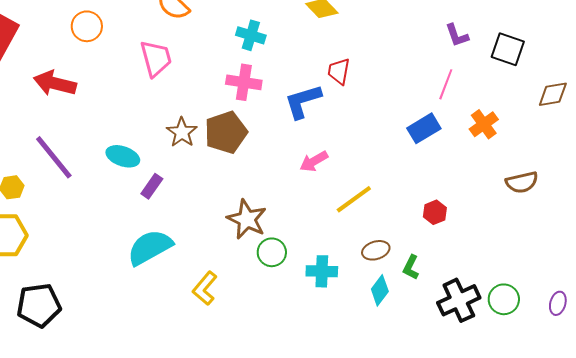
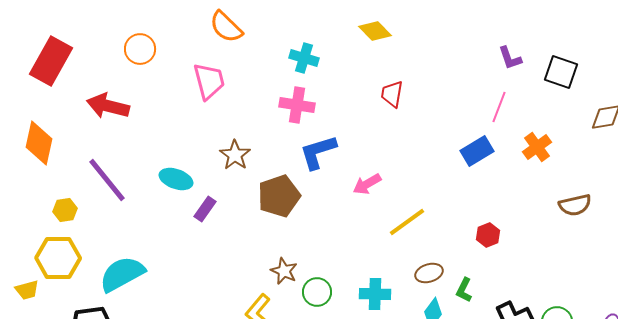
blue L-shape: (303, 101) -> (318, 152), moved
brown pentagon: (226, 132) -> (279, 196), moved
brown star: (247, 219) -> (284, 271), moved, size x0.7
cyan semicircle: (150, 247) -> (122, 274), moved
green circle: (272, 252) -> (317, 292), moved

